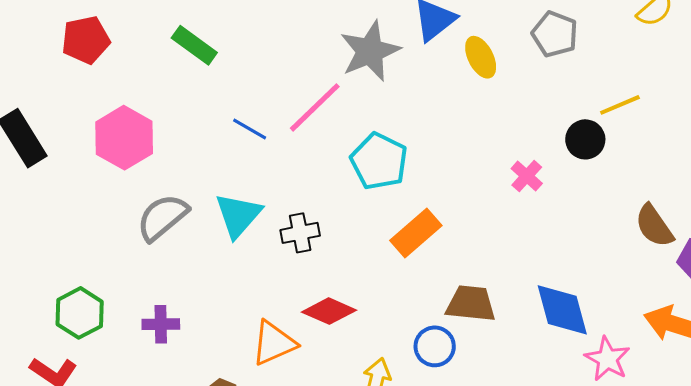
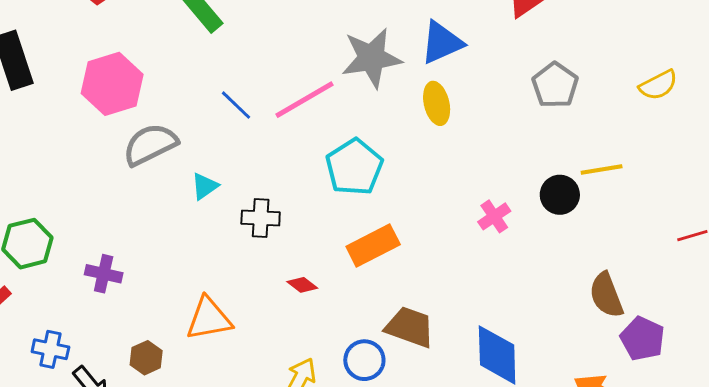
yellow ellipse: (481, 57) -> (437, 103), moved
cyan triangle: (238, 215) -> (205, 186), size x0.6
gray semicircle: (162, 217) -> (150, 144), moved
red diamond: (329, 311) -> (302, 285), moved, size x0.6

